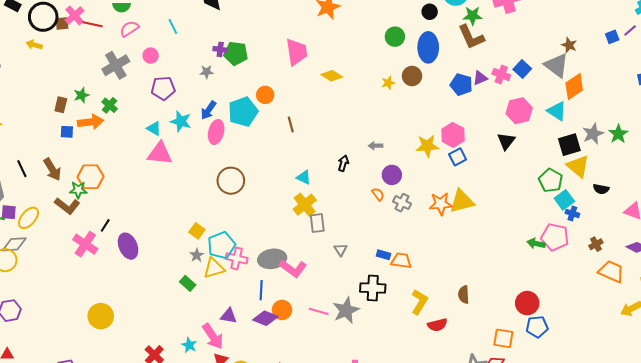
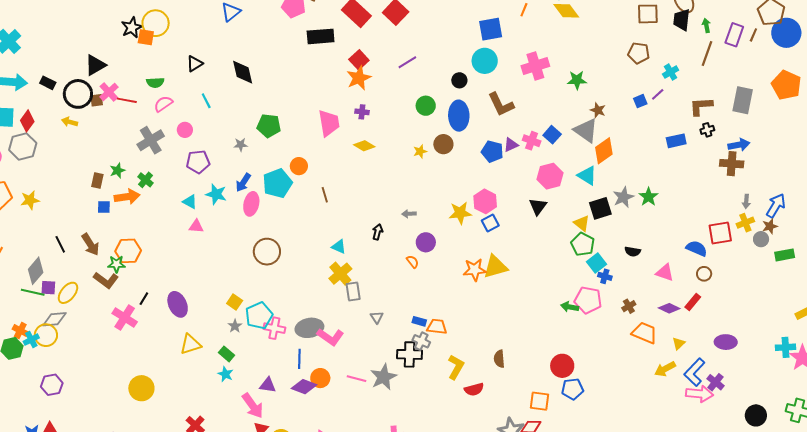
green star: (473, 16) -> (577, 80), moved
purple cross: (220, 49) -> (362, 112), moved
pink triangle: (160, 153) -> (196, 226), size x0.6
yellow triangle: (578, 166) -> (582, 223), moved, size x0.7
gray cross: (402, 203) -> (421, 341), moved
purple ellipse: (128, 246) -> (178, 304), moved
yellow triangle: (214, 268) -> (190, 344), moved
cyan star: (189, 345) -> (225, 374), moved

